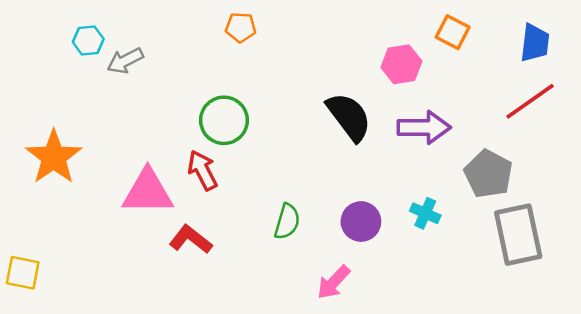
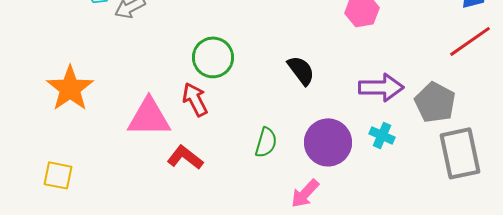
black semicircle: (349, 117) -> (301, 70), moved, size x0.7
purple arrow: (424, 127) -> (381, 87), moved
purple circle: (361, 222) -> (328, 142), size x1.4
yellow square: (23, 273) -> (58, 175), moved

